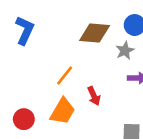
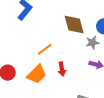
brown diamond: (95, 33) -> (74, 24), turned 55

